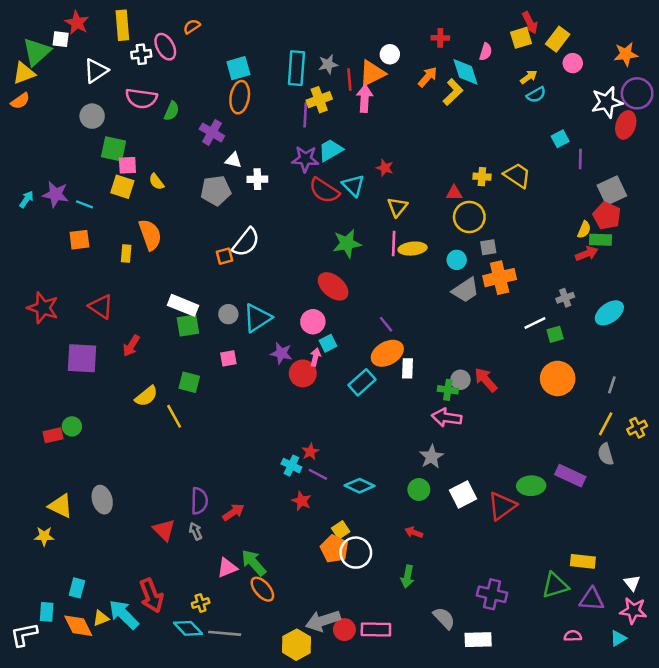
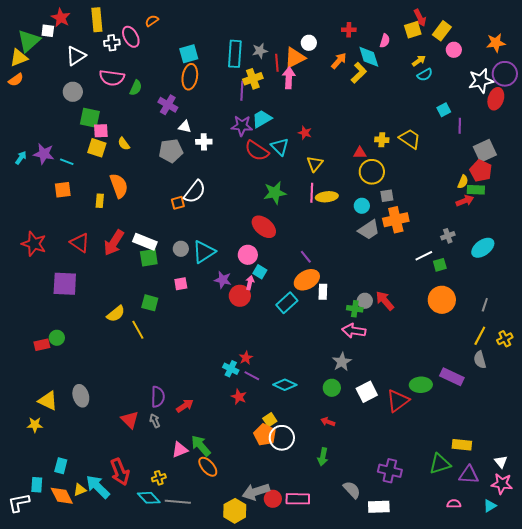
cyan square: (328, 343) -> (260, 272), turned -32
red arrow: (131, 346) -> (114, 243), moved, size x1.5

